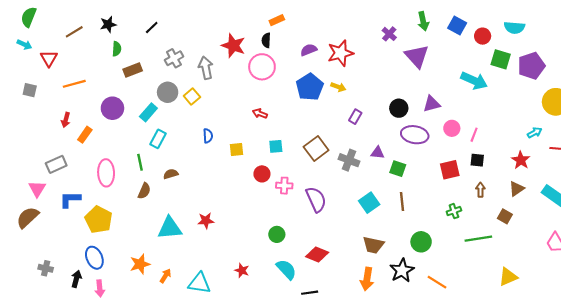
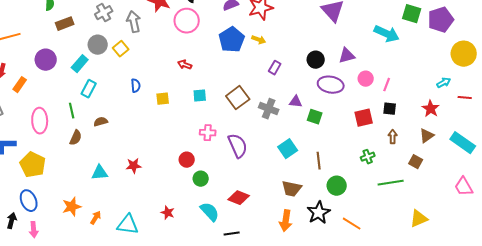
red circle: (262, 174) -> (187, 160), moved
brown line: (402, 202) -> (319, 161), moved
cyan triangle: (170, 228) -> (100, 173), size x0.7

